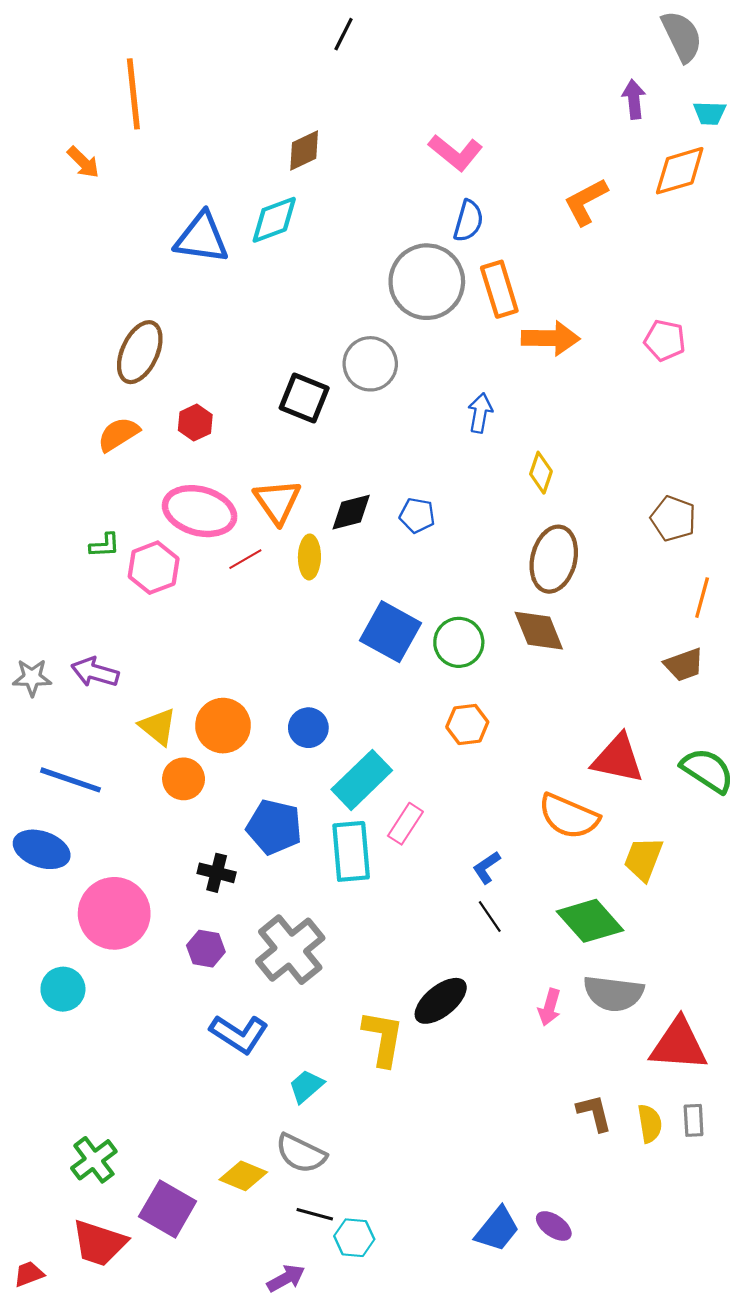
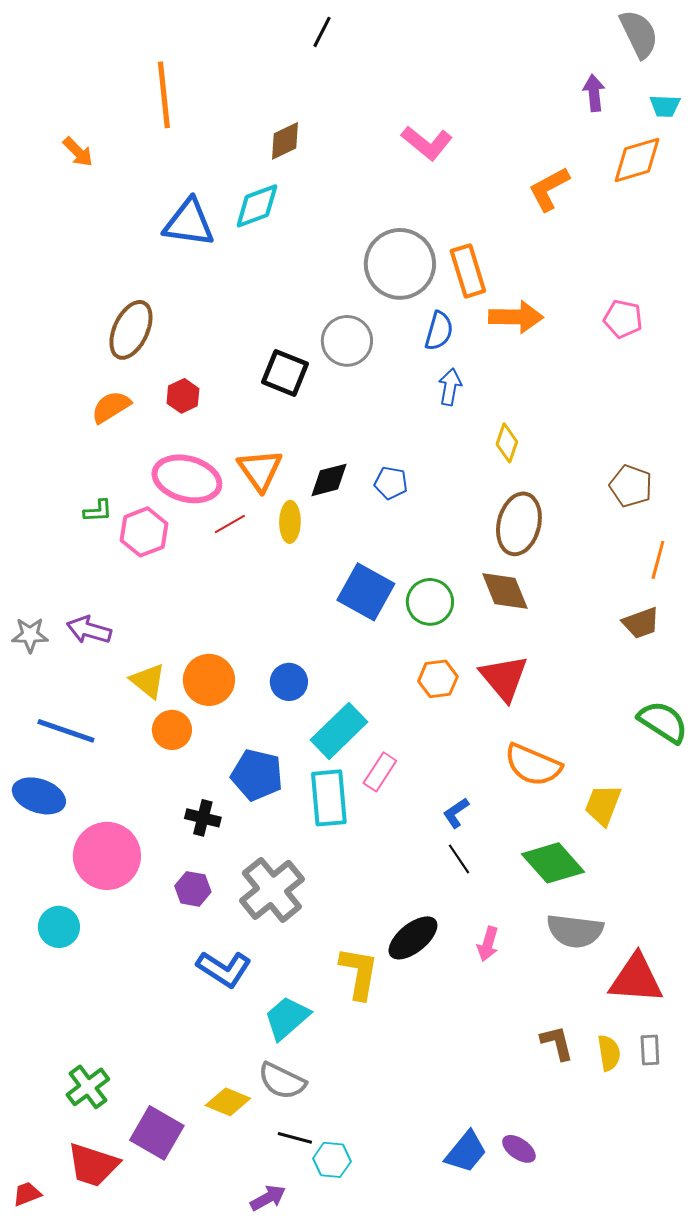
orange line: (133, 94) -> (164, 95), moved
blue semicircle: (468, 221) -> (439, 331), moved
red triangle: (618, 759) -> (504, 678), moved, turned 38
pink arrow: (550, 1007) -> (488, 944), moved
cyan trapezoid: (306, 1086) -> (287, 1018), size x1.4

